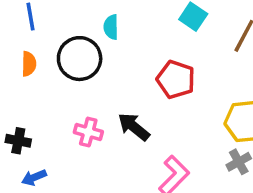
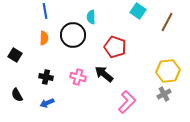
red pentagon: (176, 80) -> (115, 47), moved
black cross: (18, 141) -> (46, 77), moved

